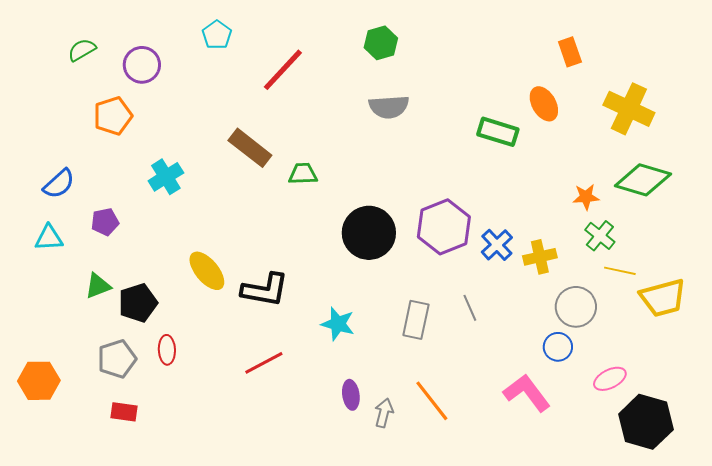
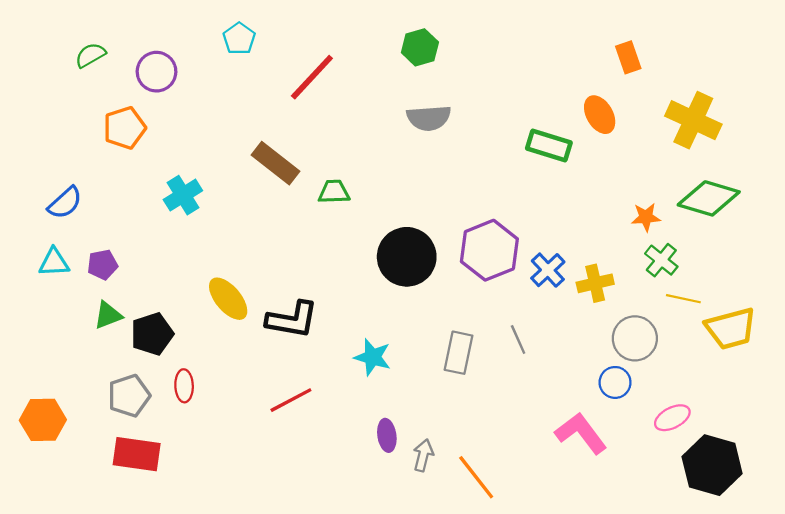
purple pentagon: (105, 222) -> (103, 265), moved
orange line: (432, 401) -> (476, 477), moved
red rectangle: (124, 412) -> (137, 454), size x1.6

